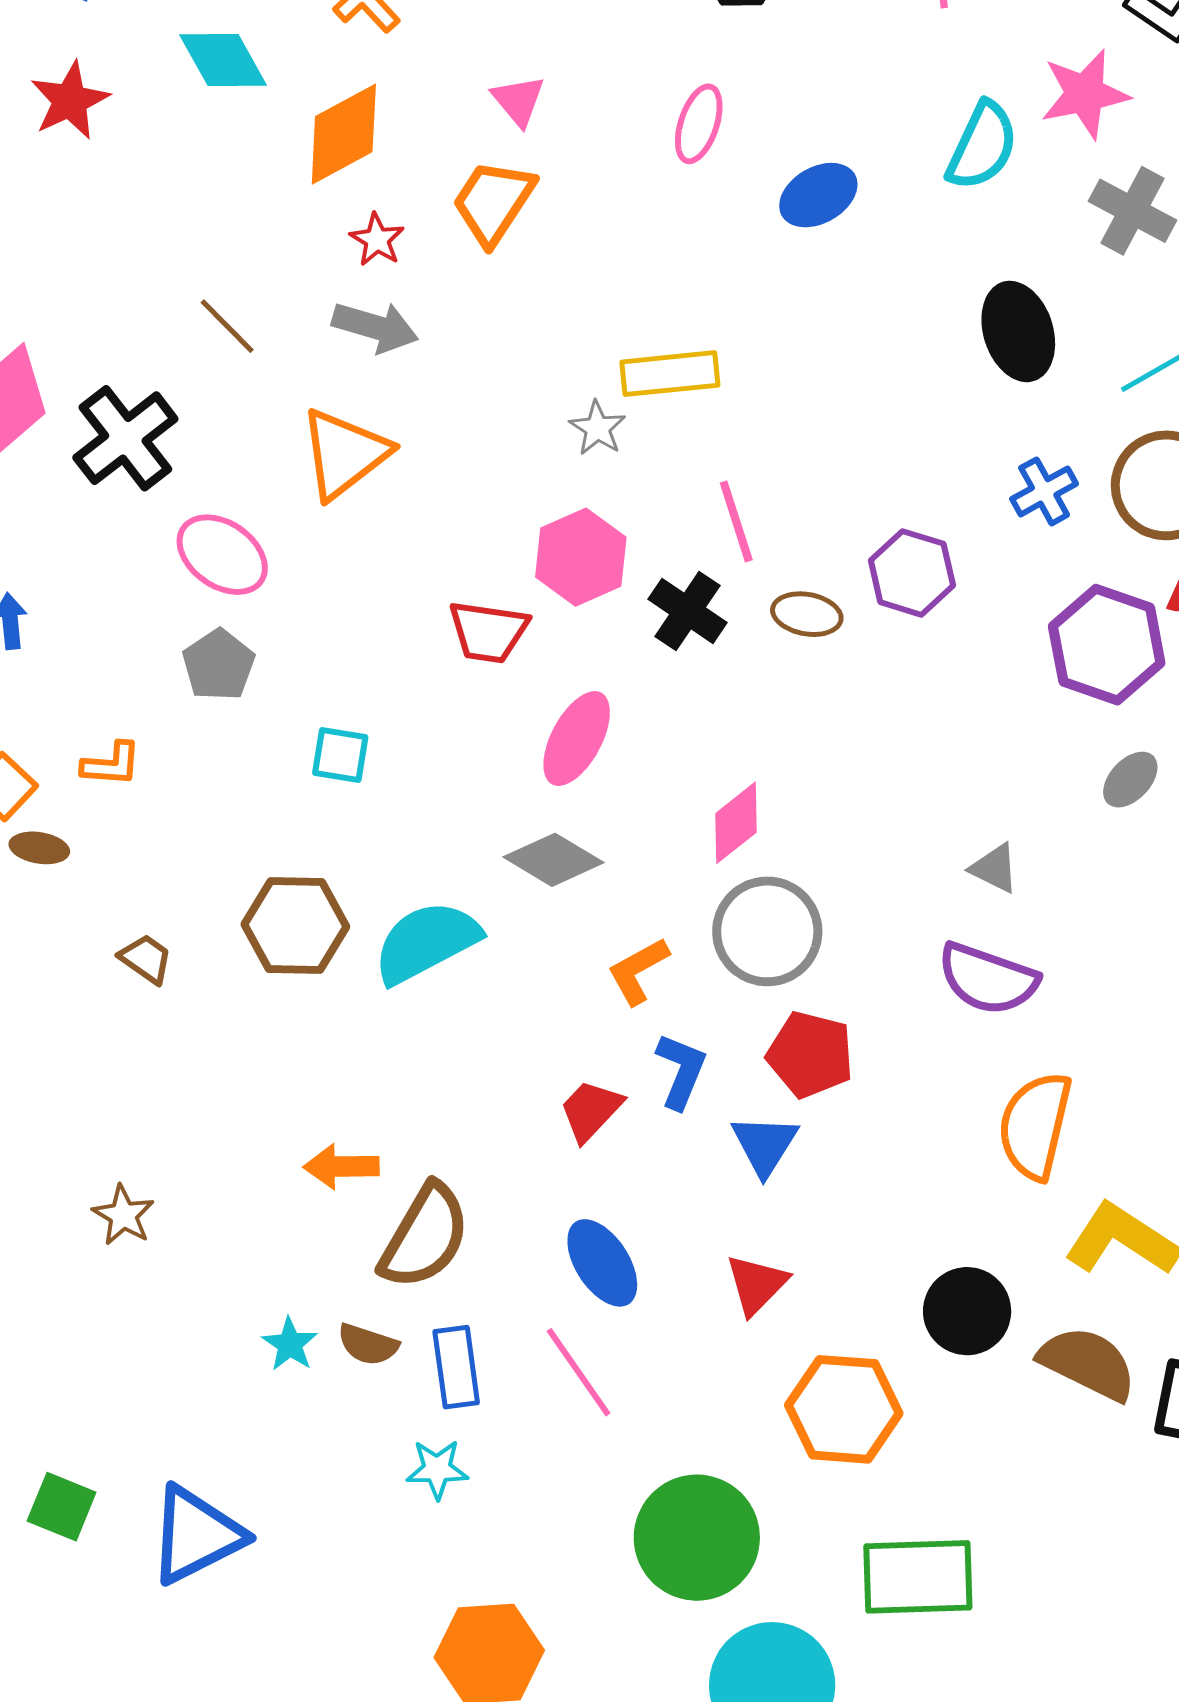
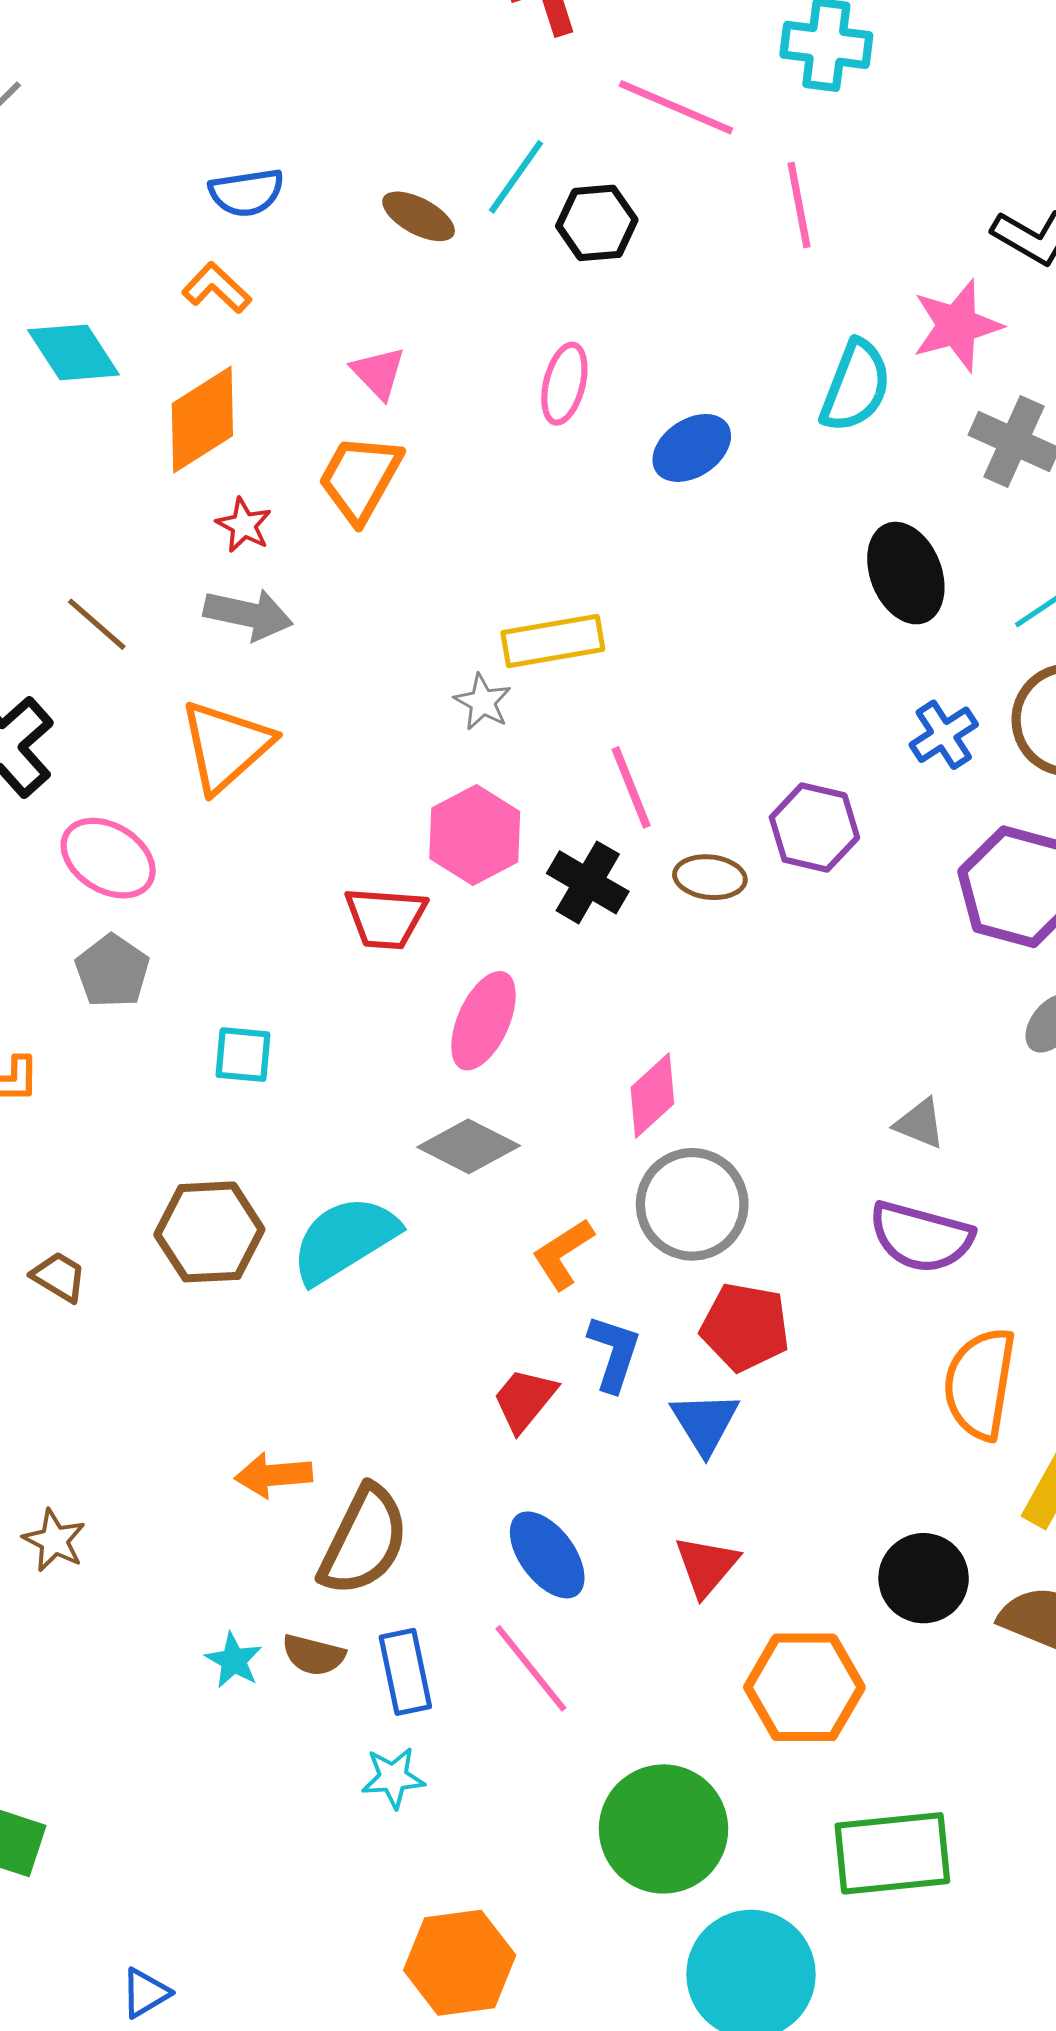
blue triangle: (196, 1535) -> (145, 1993), moved, size x0.5

